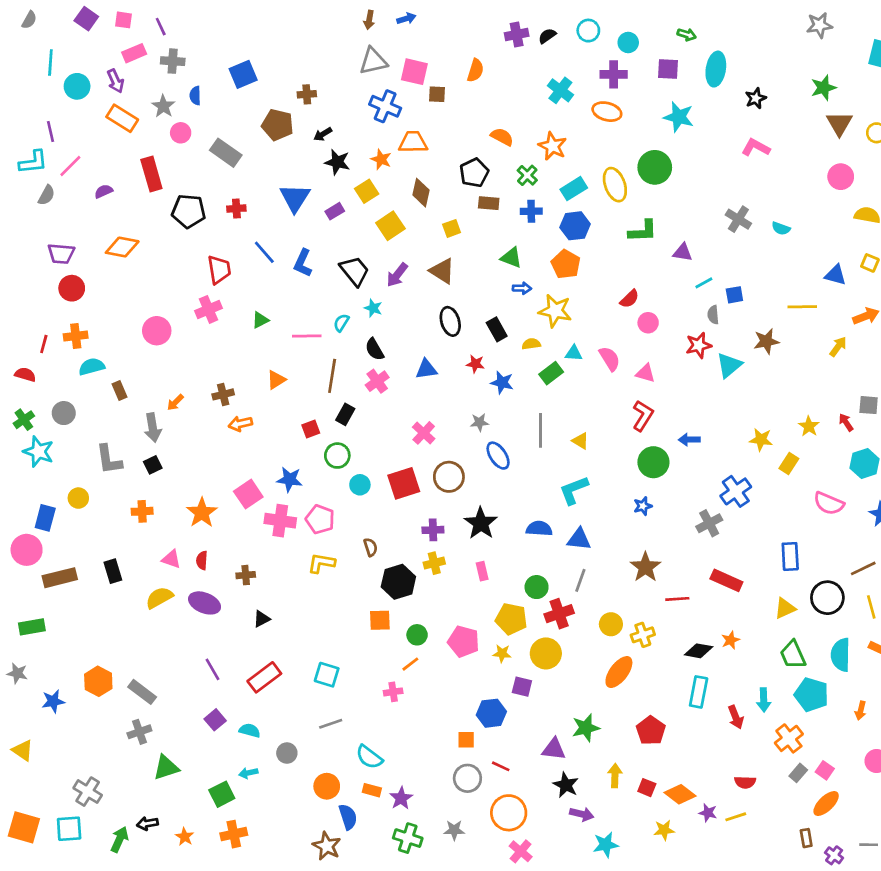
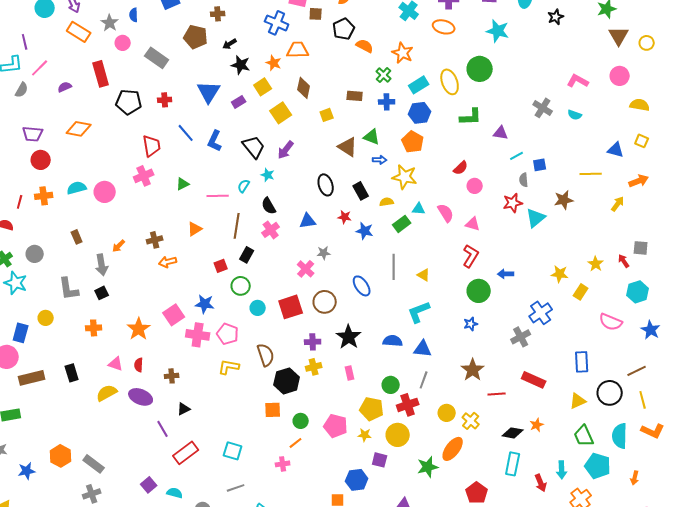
pink L-shape: (756, 147) -> (578, 81), moved
black pentagon: (474, 173) -> (344, 29), moved
brown triangle: (442, 271) -> (348, 147), moved
cyan semicircle: (92, 367) -> (77, 188), moved
gray star: (479, 422) -> (324, 253), moved
brown semicircle: (371, 547) -> (266, 355), size x1.6
yellow cross: (643, 635) -> (471, 421), turned -30
purple line: (212, 669) -> (163, 429), moved
green star: (586, 728) -> (428, 467), moved

